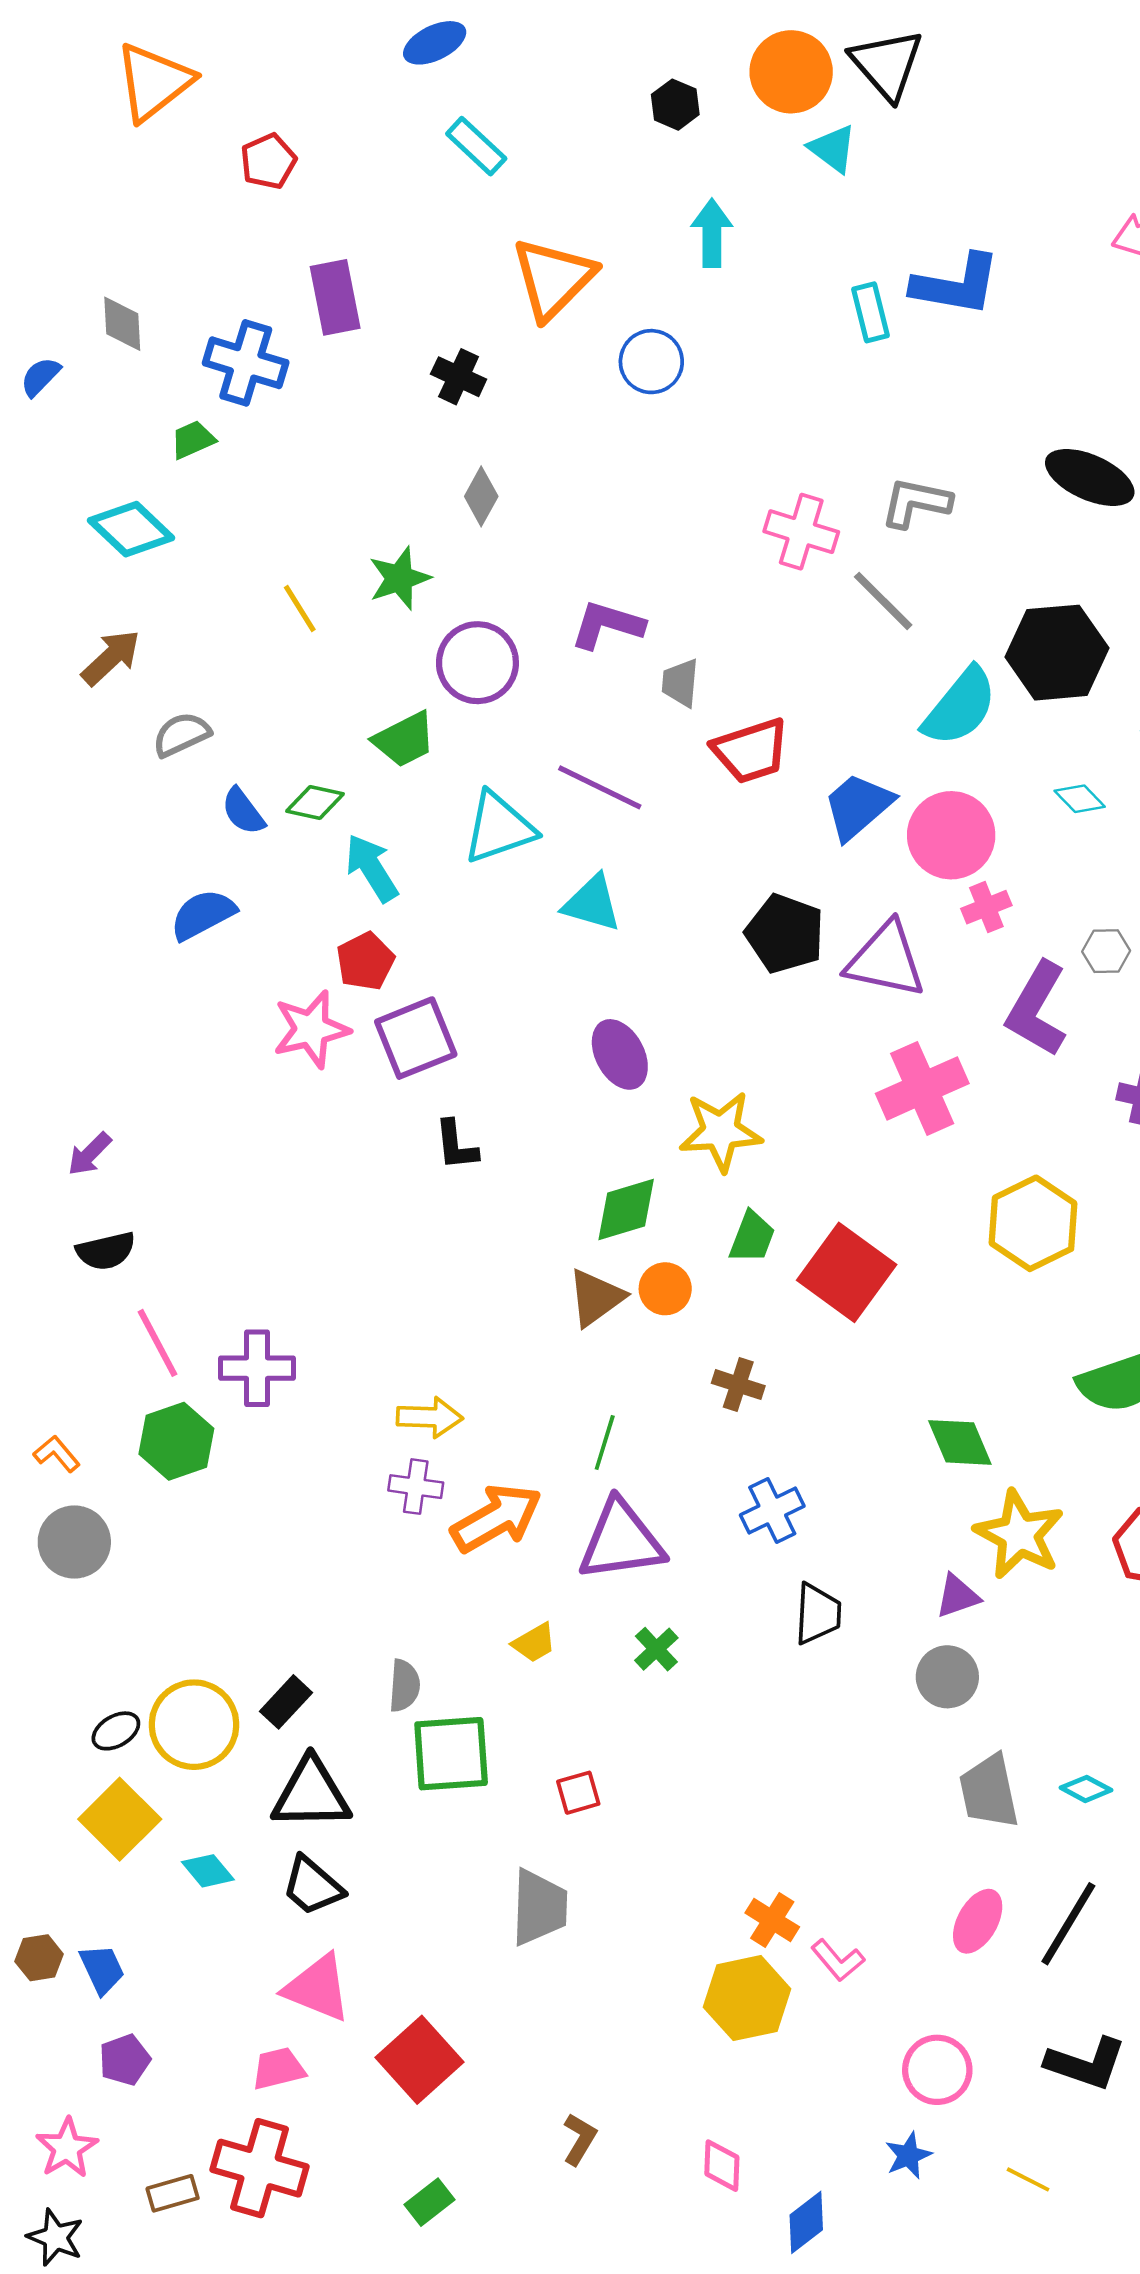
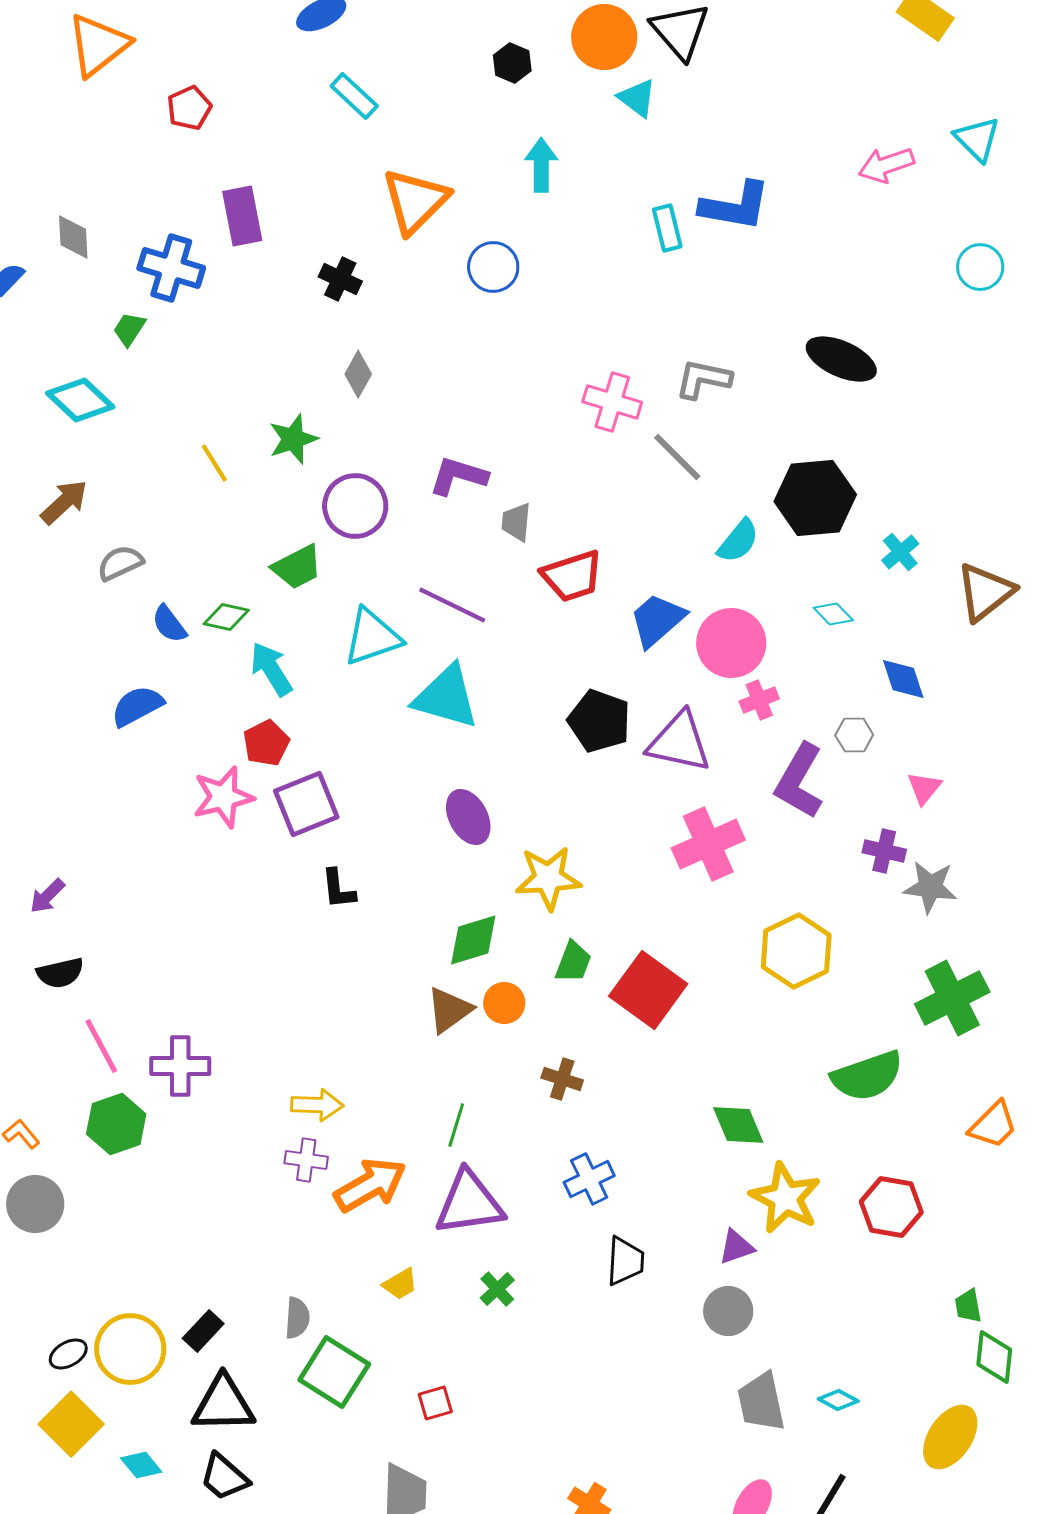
green trapezoid: (193, 440) -> (129, 329), turned -33
cyan semicircle: (960, 707) -> (738, 541), size x0.7
cyan triangle: (592, 903) -> (446, 697), size x1.4
green square: (451, 1754) -> (334, 1372), turned 36

